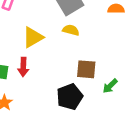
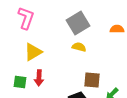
yellow triangle: (33, 37) -> (33, 52), moved

